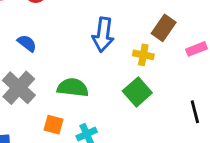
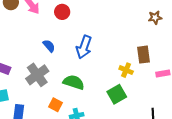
brown rectangle: (164, 28) -> (144, 55), turned -54
blue arrow: (103, 35) -> (84, 47), moved

